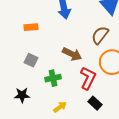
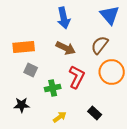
orange rectangle: (31, 27) -> (24, 47), moved, size x1.5
brown arrow: (72, 54) -> (66, 48), moved
red L-shape: (88, 78) -> (77, 77), moved

